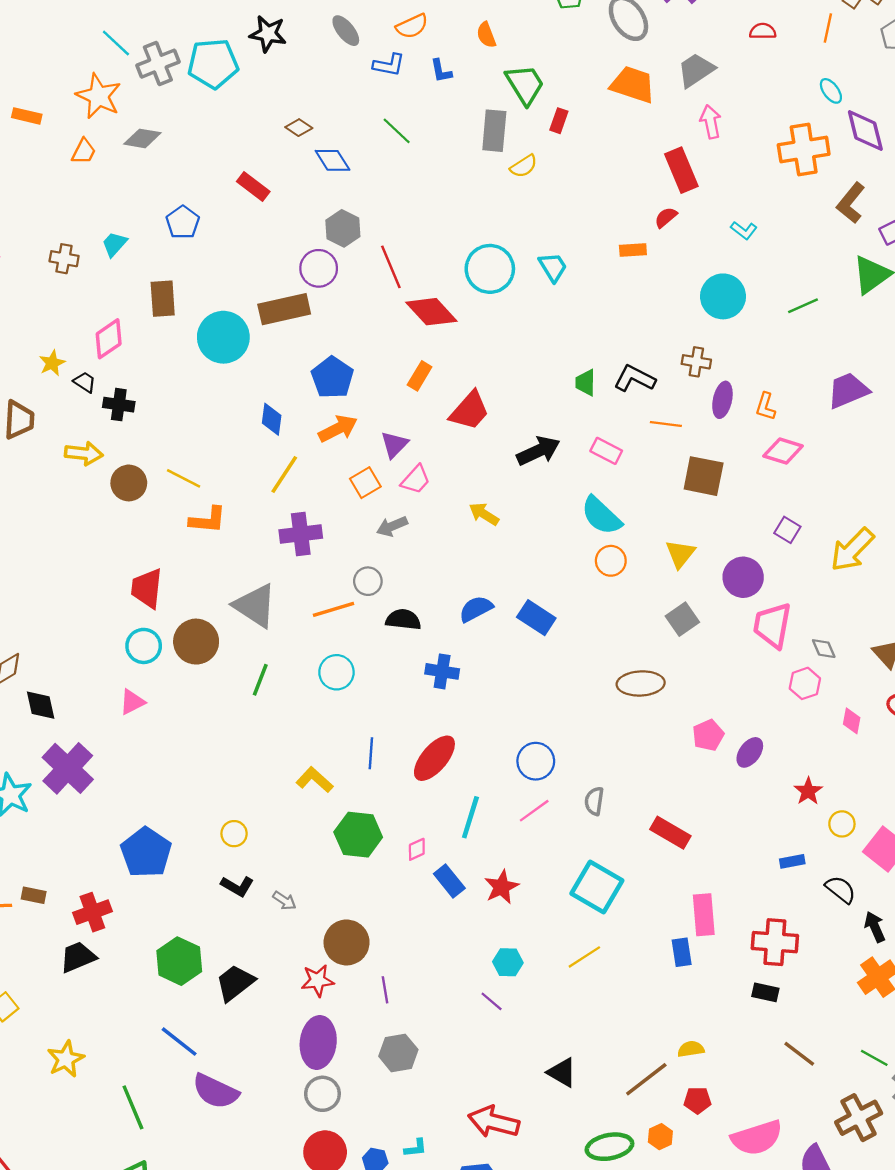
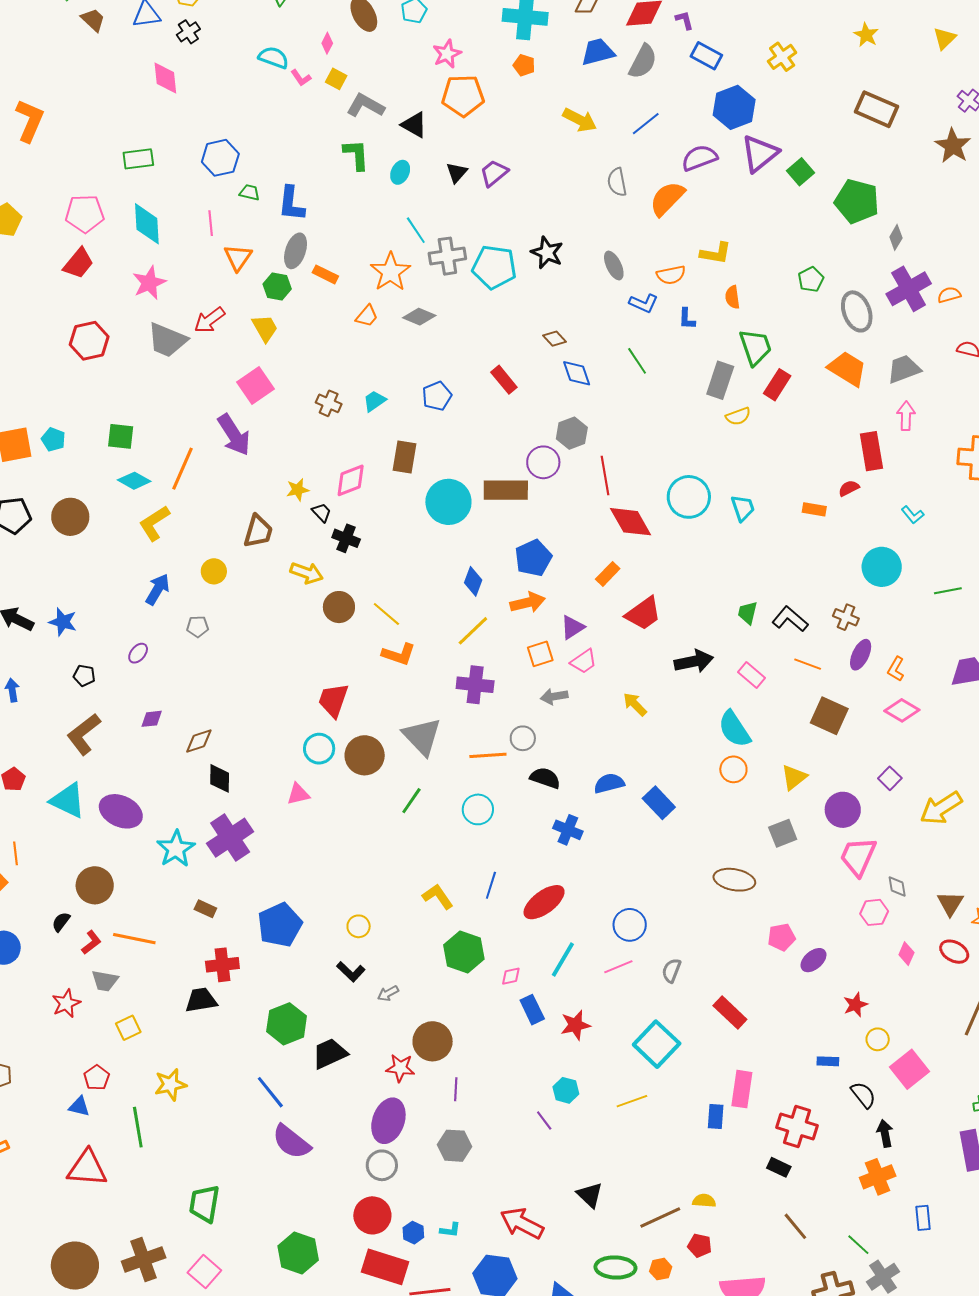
red rectangle: (559, 121) -> (777, 385), size x1.4
brown rectangle: (34, 895) -> (205, 909), moved
gray arrow: (284, 901) -> (388, 993), turned 105
green line: (133, 1107) -> (138, 1127), moved

